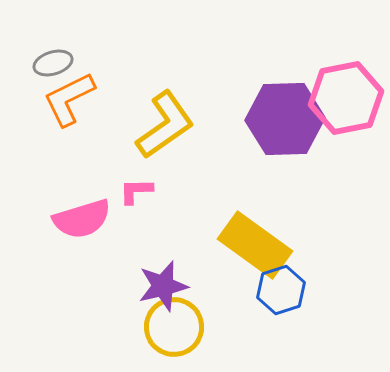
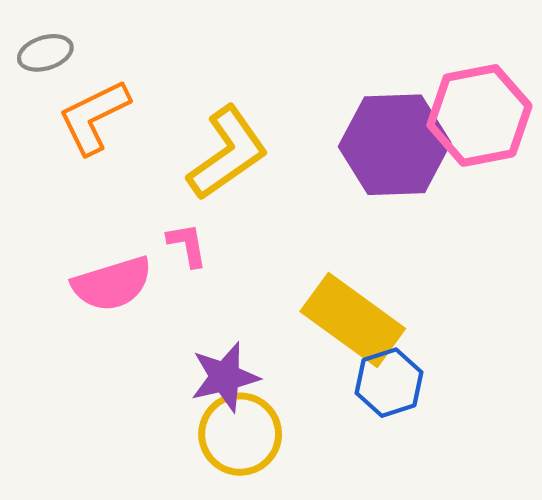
gray ellipse: (53, 63) -> (45, 53), moved
pink L-shape: (136, 191) -> (187, 245), turned 81

